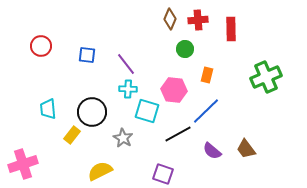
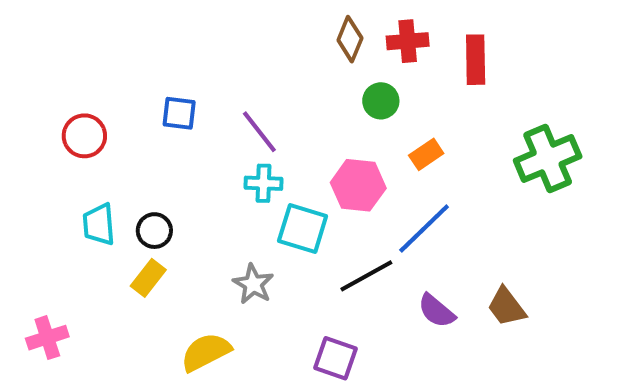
red circle: (41, 46) -> (84, 136), moved
orange rectangle: (207, 75) -> (426, 154), turned 42
black circle: (92, 112) -> (154, 231), moved, size x0.6
pink cross: (23, 164) -> (47, 338), size x0.7

